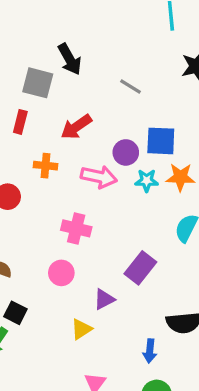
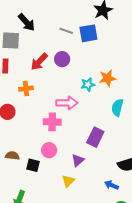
blue square: (161, 141) -> (88, 33), moved
purple circle: (126, 152) -> (62, 59), moved
pink arrow: (99, 177) -> (67, 103), moved
black square: (15, 313) -> (33, 165), moved
blue arrow: (150, 351) -> (112, 185), turned 120

